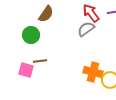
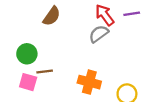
green circle: (31, 35) -> (27, 54), moved
orange cross: (93, 72) -> (89, 82), moved

